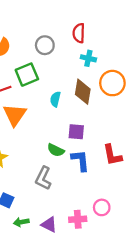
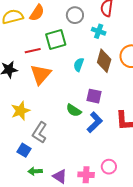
cyan cross: (88, 58) -> (99, 31), moved
blue L-shape: (80, 160) -> (95, 122), turned 45
gray L-shape: (43, 178) -> (40, 132), moved

